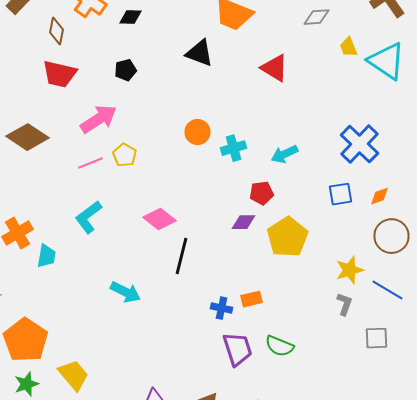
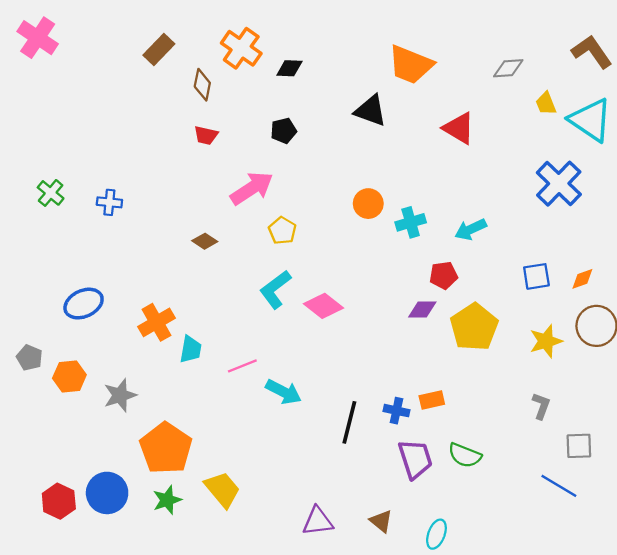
red trapezoid: (60, 74) -> (206, 135), size x0.6
brown diamond: (28, 137) -> (205, 241), moved, size x0.5
blue cross: (360, 144) -> (559, 184), moved
pink line: (90, 163) -> (242, 366), moved
cyan L-shape: (88, 217) -> (275, 289), moved
black line: (182, 256) -> (349, 422), moved
yellow star: (350, 270) -> (546, 341), moved
blue line: (388, 290) -> (559, 486), moved

